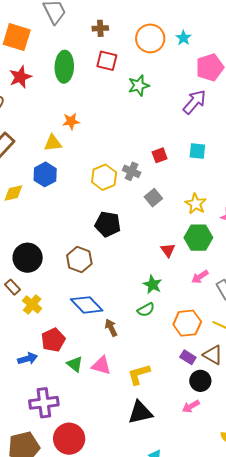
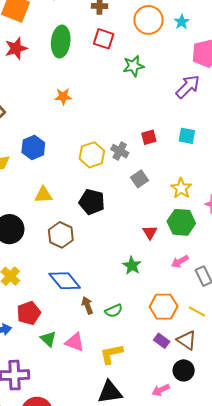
yellow triangle: (53, 143) -> (43, 195), moved
green semicircle: (146, 310) -> (114, 311), moved
black circle: (200, 381) -> (184, 370), moved

